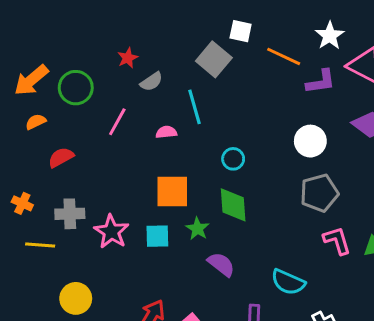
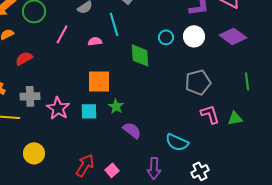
white circle: (310, 141) -> (194, 36), moved
cyan circle: (233, 159) -> (166, 37), moved
green diamond: (233, 205) -> (140, 55), moved

